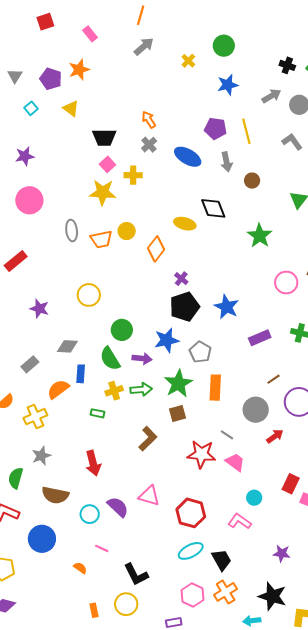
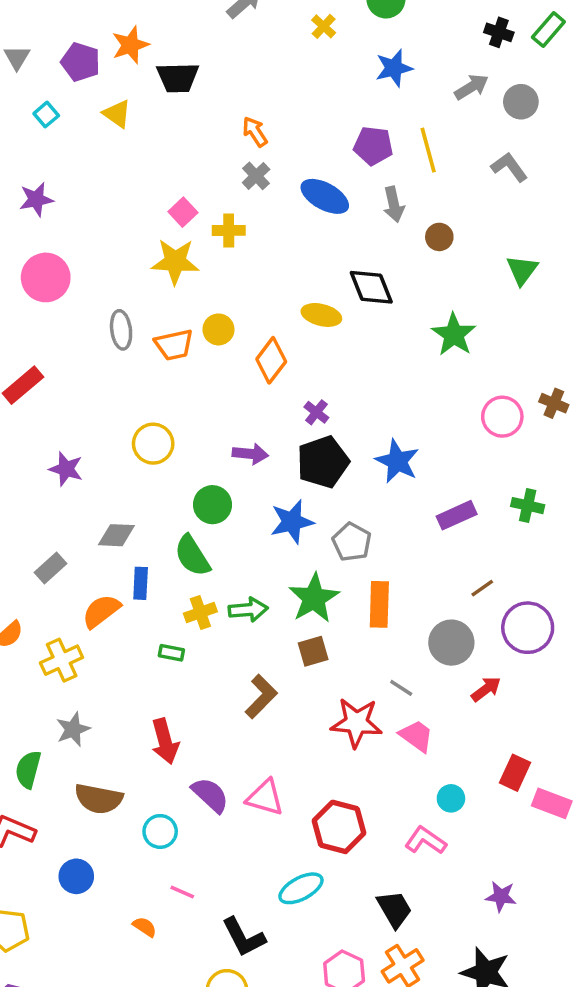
black trapezoid: (104, 137) -> (178, 77), moved
purple arrow: (142, 359) -> (250, 454), moved
purple semicircle: (118, 507) -> (210, 795), moved
blue circle: (42, 539) -> (76, 876), size x0.7
cyan ellipse: (191, 551) -> (301, 888), moved

